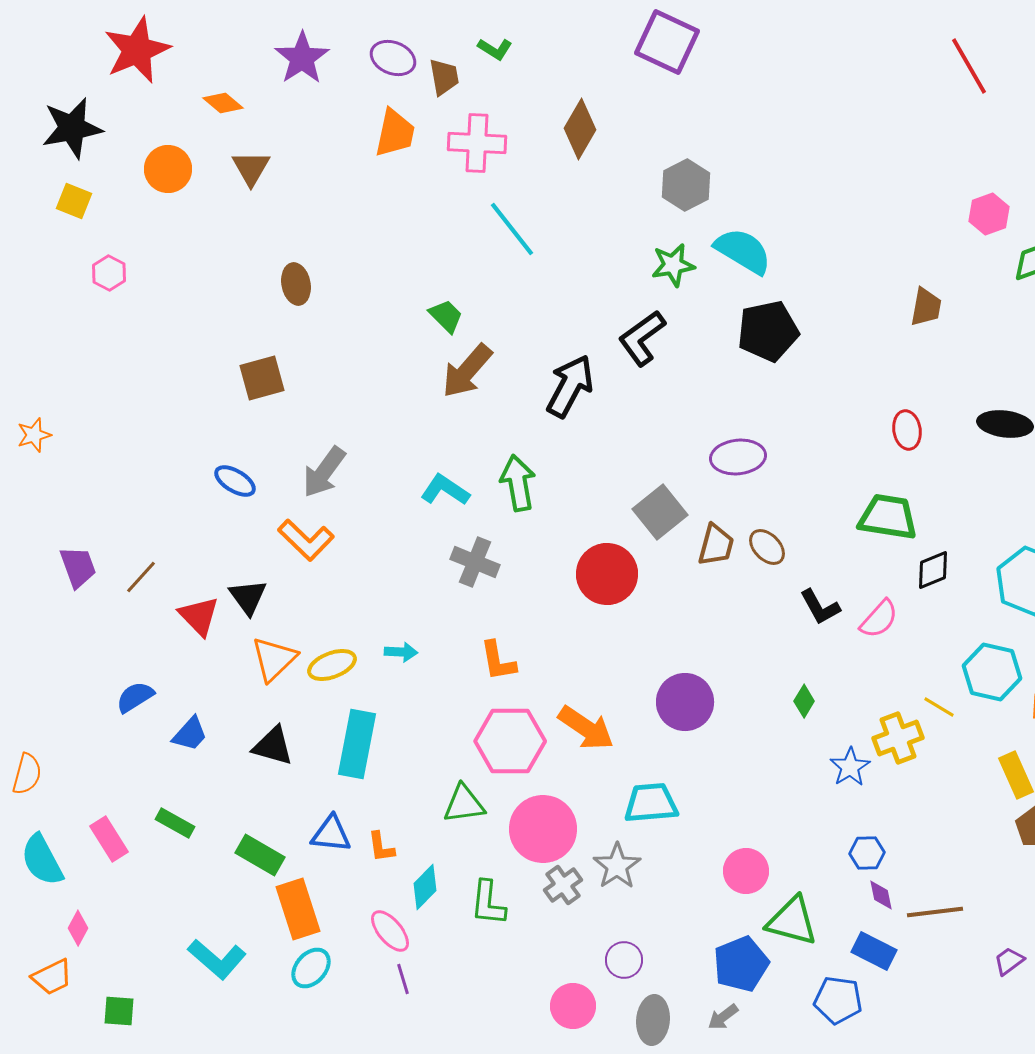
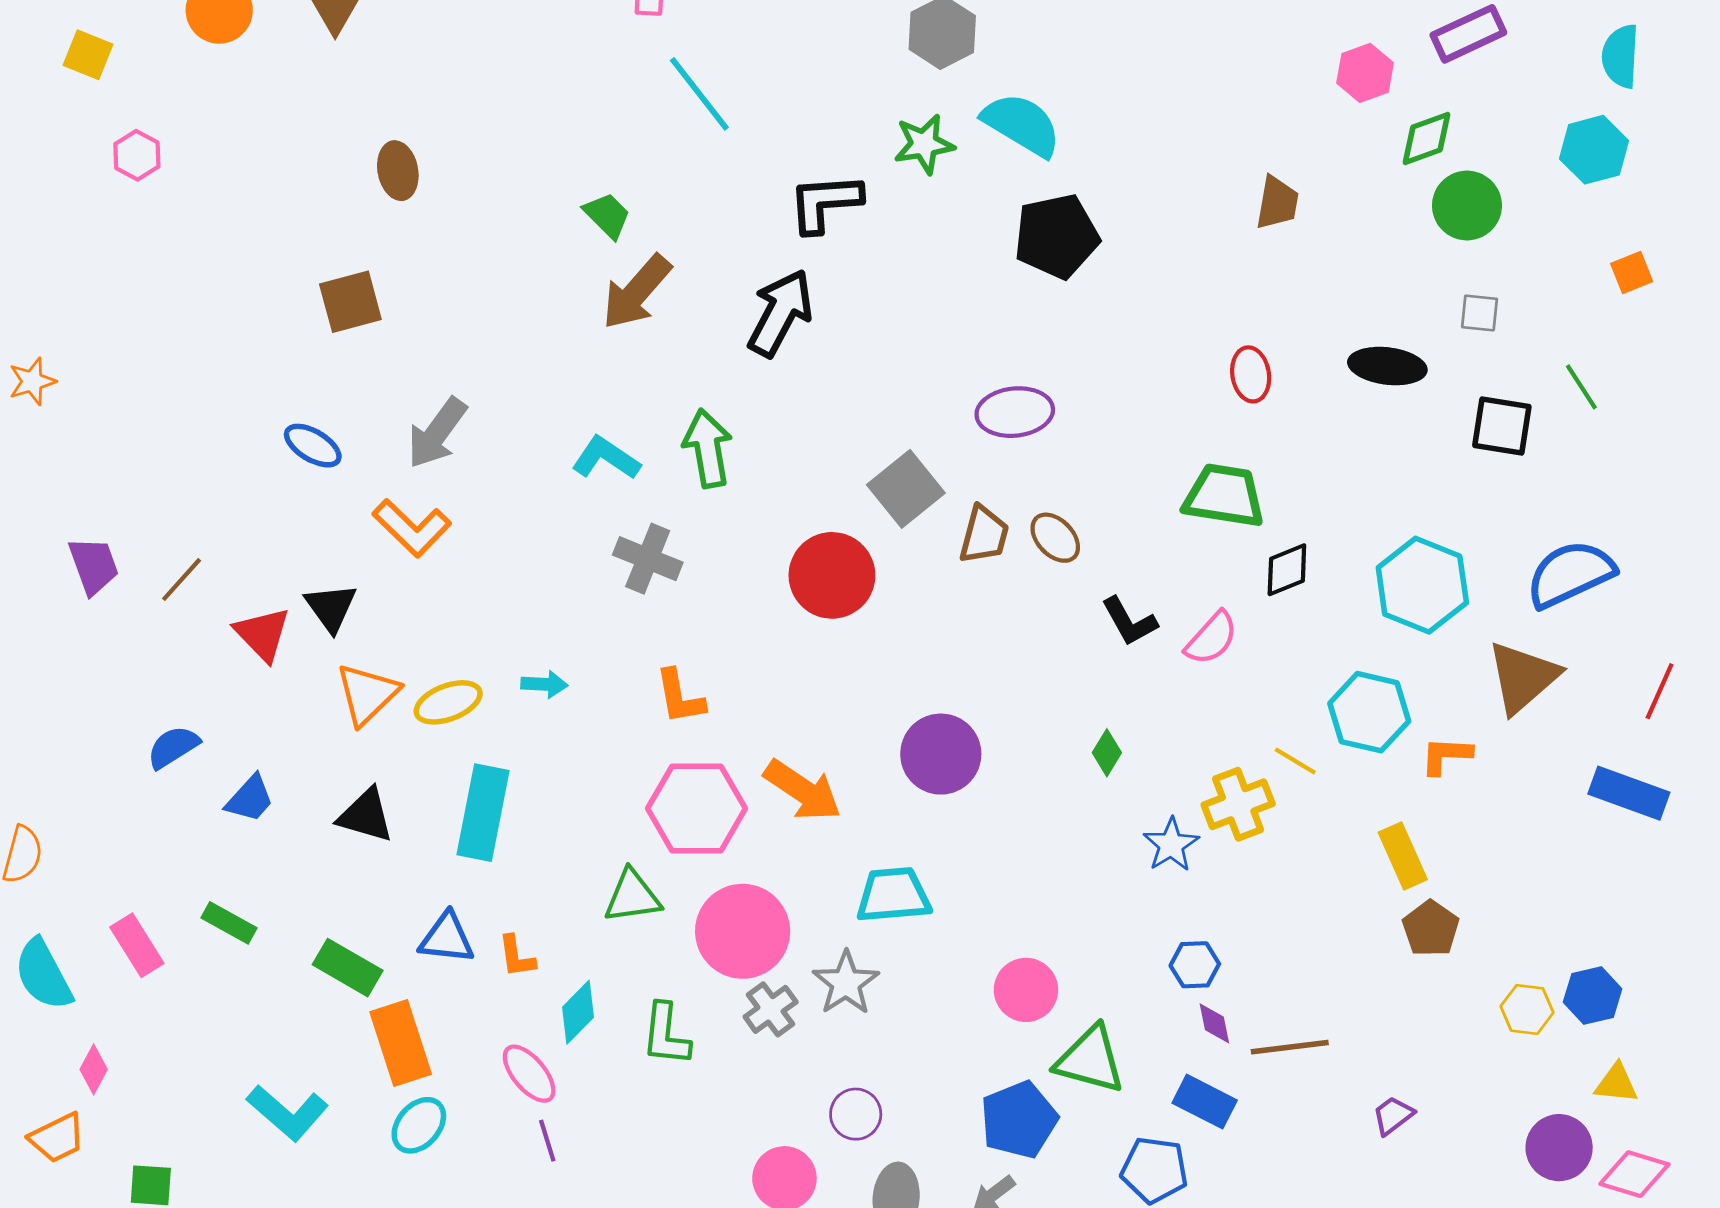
black L-shape: (642, 338) -> (825, 203), moved, turned 32

